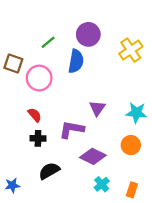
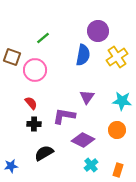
purple circle: (88, 34) -> (98, 31), moved
yellow cross: (131, 50) -> (117, 57), moved
blue semicircle: (76, 61) -> (83, 55), moved

